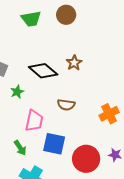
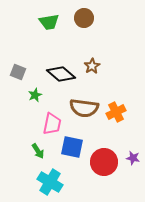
brown semicircle: (66, 105) -> (84, 108), size x1.6
orange cross: (109, 114) -> (116, 112), moved

